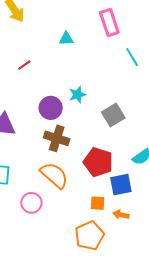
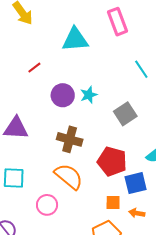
cyan triangle: (66, 39) -> (75, 40), size x1.8
cyan line: (132, 57) -> (141, 69), moved
purple circle: (51, 108) -> (63, 95), moved

